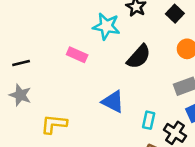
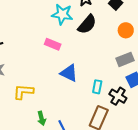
pink rectangle: (77, 55) -> (53, 44), moved
black semicircle: (139, 57) -> (87, 24), moved

